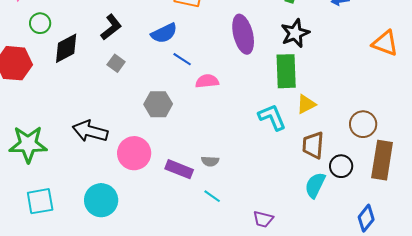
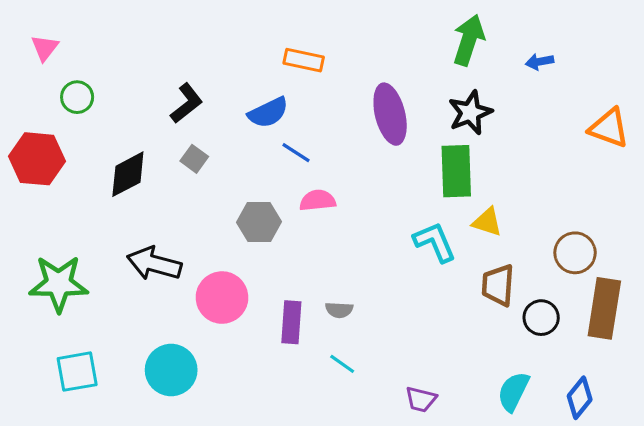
black diamond: (66, 48) -> (128, 174), moved
pink semicircle: (207, 81) -> (318, 200), moved
yellow triangle: (306, 104) -> (487, 222), turned 45
purple rectangle: (179, 169) -> (291, 322), turned 72
cyan semicircle: (315, 185) -> (513, 392), moved

